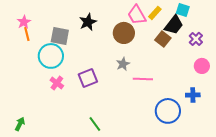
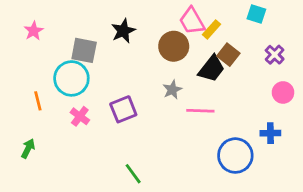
yellow rectangle: (155, 13) -> (212, 29), moved
black trapezoid: (174, 25) -> (212, 69), moved
orange line: (27, 34) -> (38, 101), moved
green arrow: (20, 124) -> (28, 149), moved

